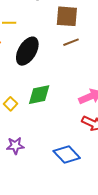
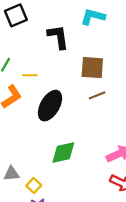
yellow square: (10, 104) -> (34, 185), moved

